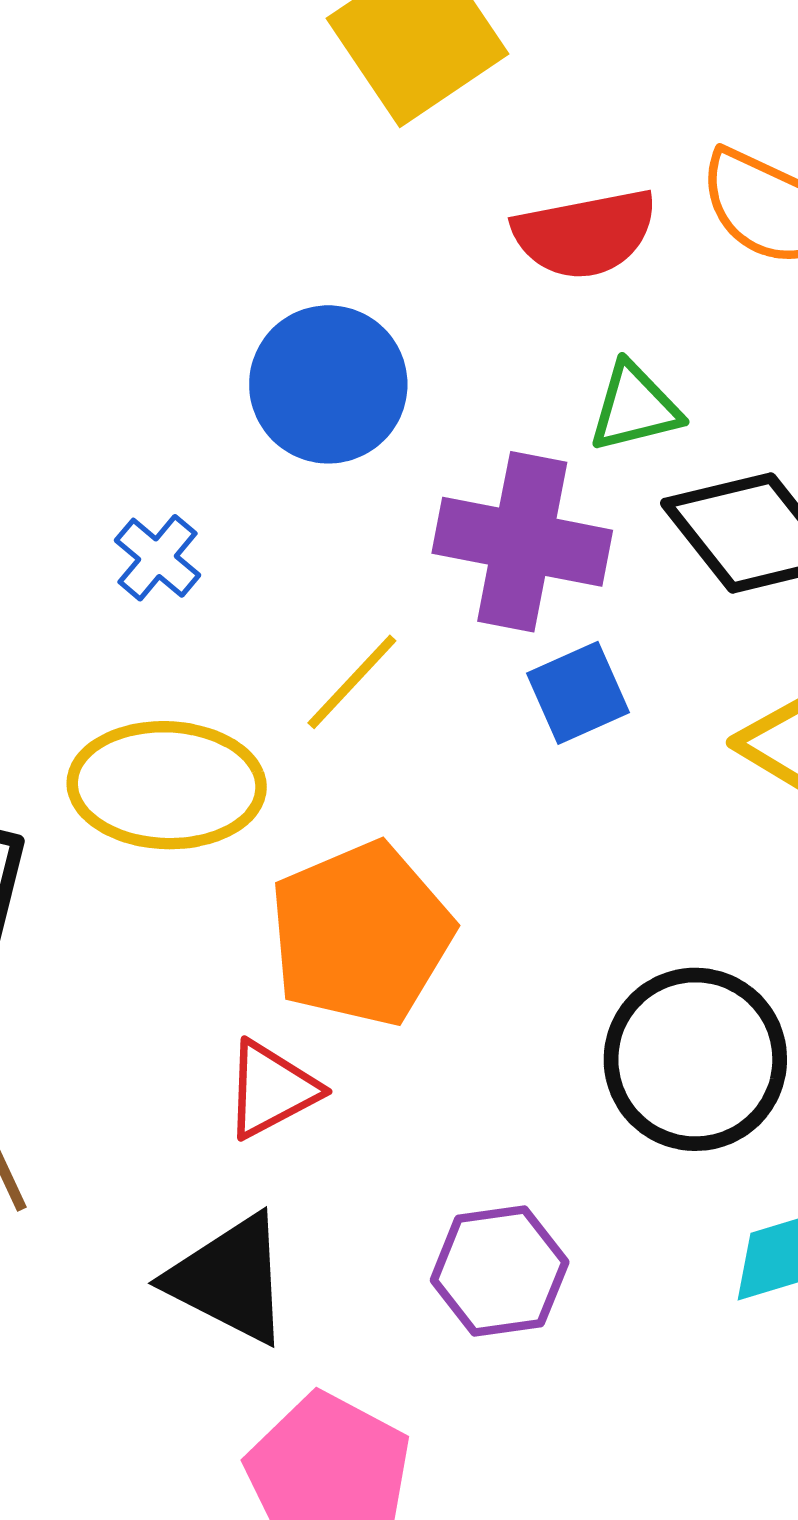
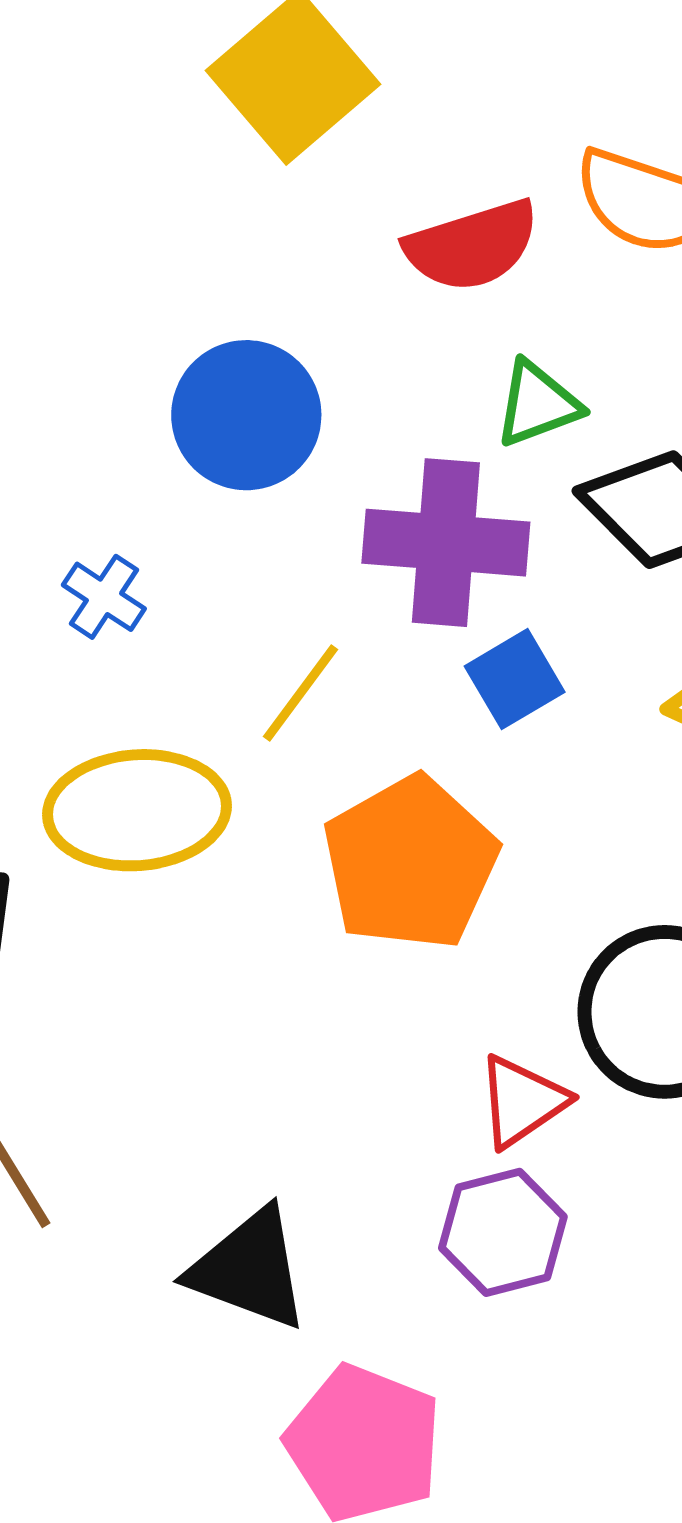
orange pentagon: (361, 934) -> (410, 863), moved
red triangle: (271, 1090) -> (522, 1101), moved

